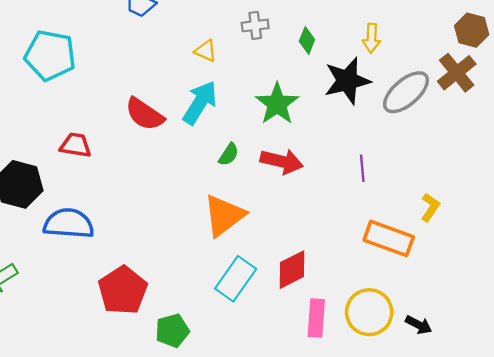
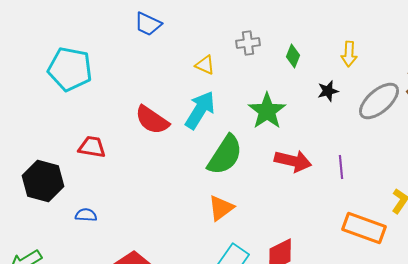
black star: (347, 81) -> (328, 91), size x0.5
green semicircle: (229, 154) -> (225, 155), size x2.0
red arrow: (282, 161) -> (293, 161), moved
orange triangle: (224, 215) -> (221, 208), size x0.7
blue semicircle: (69, 224) -> (86, 215), size x0.5

